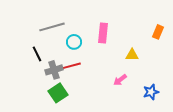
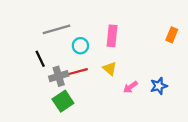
yellow triangle: (132, 55) -> (110, 69), moved, turned 40
blue star: (151, 92) -> (159, 86), moved

